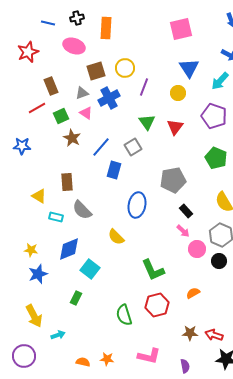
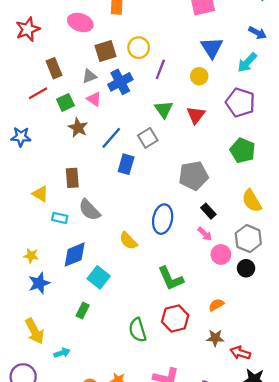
blue ellipse: (137, 205) -> (163, 219), moved
brown star: (190, 333) -> (215, 338), moved

